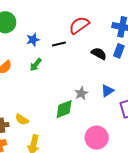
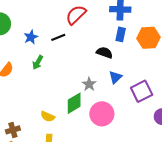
black semicircle: (99, 54) -> (104, 53), moved
yellow semicircle: (22, 120) -> (48, 116), moved
pink circle: (97, 138) -> (102, 114), moved

